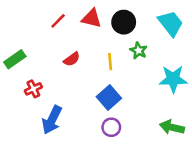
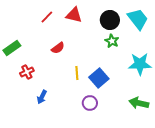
black circle: (124, 22) -> (110, 20), moved
yellow line: (110, 62) -> (77, 73), moved
blue square: (109, 98) -> (99, 78), moved
blue arrow: (52, 120) -> (42, 97), size x0.6

